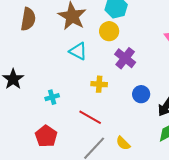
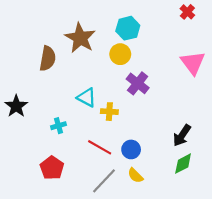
brown semicircle: (28, 19) -> (48, 58), moved
cyan triangle: (78, 51) -> (87, 97), moved
blue circle: (141, 94) -> (131, 149), moved

